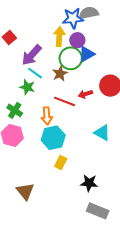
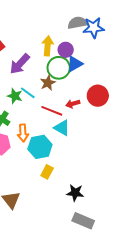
blue star: (73, 18) -> (94, 28), moved
cyan line: (35, 73) -> (28, 93), moved
orange arrow: (47, 116) -> (23, 133), moved
cyan triangle: (102, 133) -> (62, 128), moved

